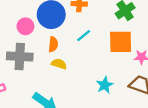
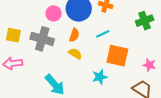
orange square: (121, 42) -> (117, 56), moved
cyan star: (105, 85) -> (100, 77), moved

